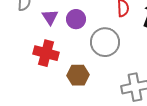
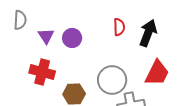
gray circle: (105, 42) -> (112, 80), moved

